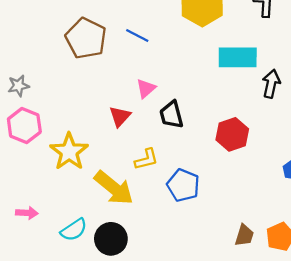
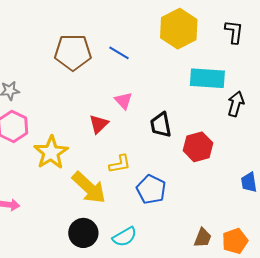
brown pentagon: (86, 38) -> (73, 52), turned -30
pink triangle: (146, 89) -> (123, 101), turned -36
black trapezoid: (171, 115) -> (161, 125), moved
cyan semicircle: (74, 230) -> (125, 237), moved

